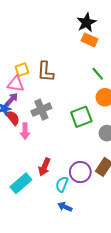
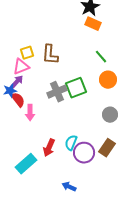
pink triangle: (16, 84) -> (21, 67), turned -30
gray cross: (41, 110) -> (57, 92), moved
green square: (81, 117) -> (76, 88), moved
cyan semicircle: (62, 184) -> (71, 143), moved

